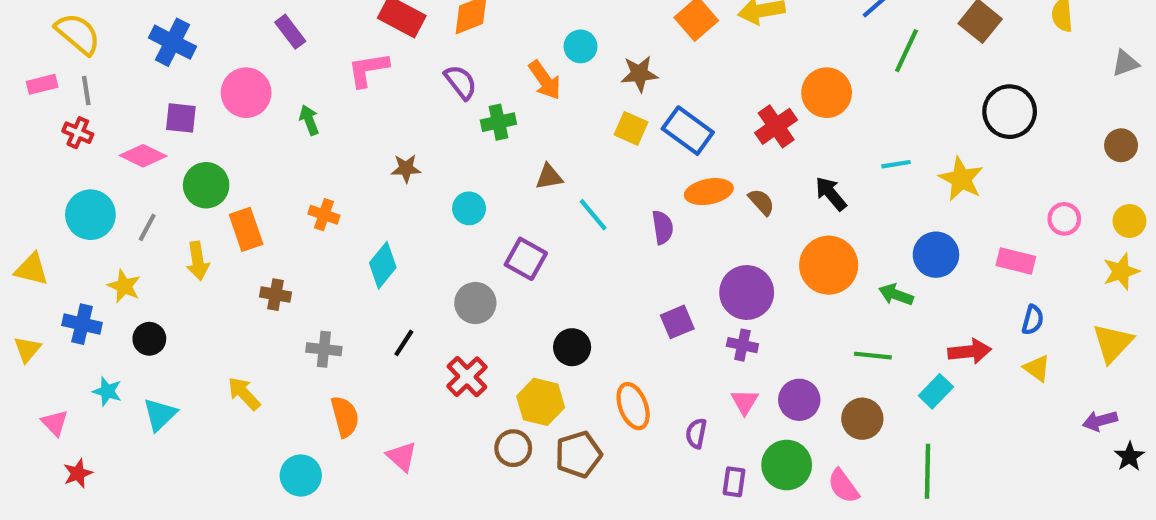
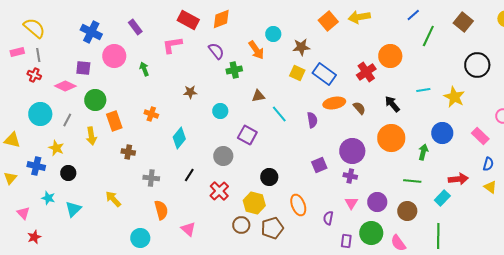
blue cross: (172, 42) -> (91, 32), moved
pink rectangle: (1016, 261) -> (480, 136), turned 30
green arrow: (896, 295) -> (423, 152), turned 84

